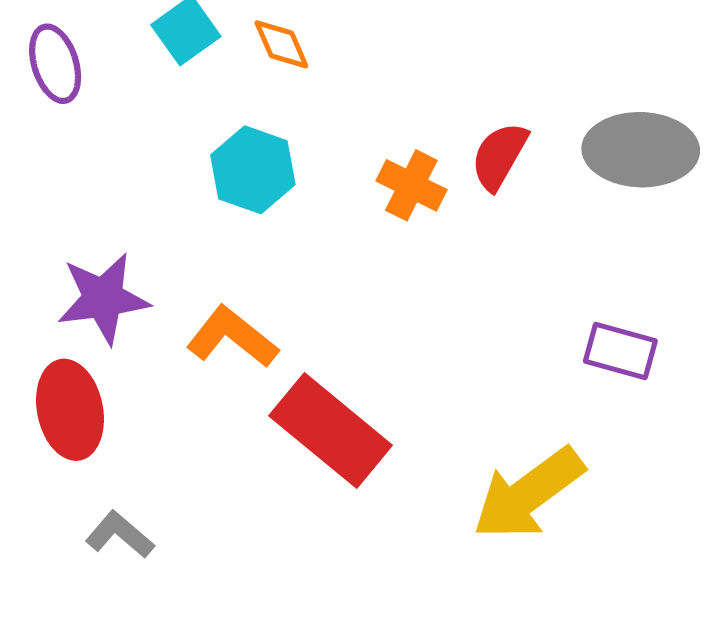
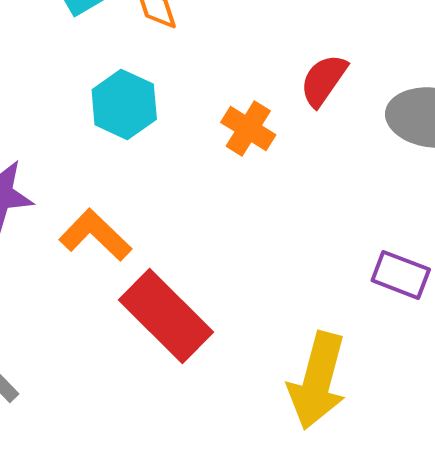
red semicircle: (499, 156) -> (324, 80), moved
yellow arrow: (528, 494) -> (317, 381), turned -44

